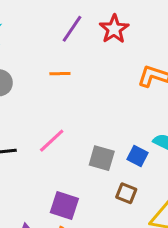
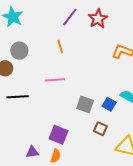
orange line: (60, 74) -> (60, 47), turned 72
pink line: (52, 141) -> (55, 80), moved, turned 36

